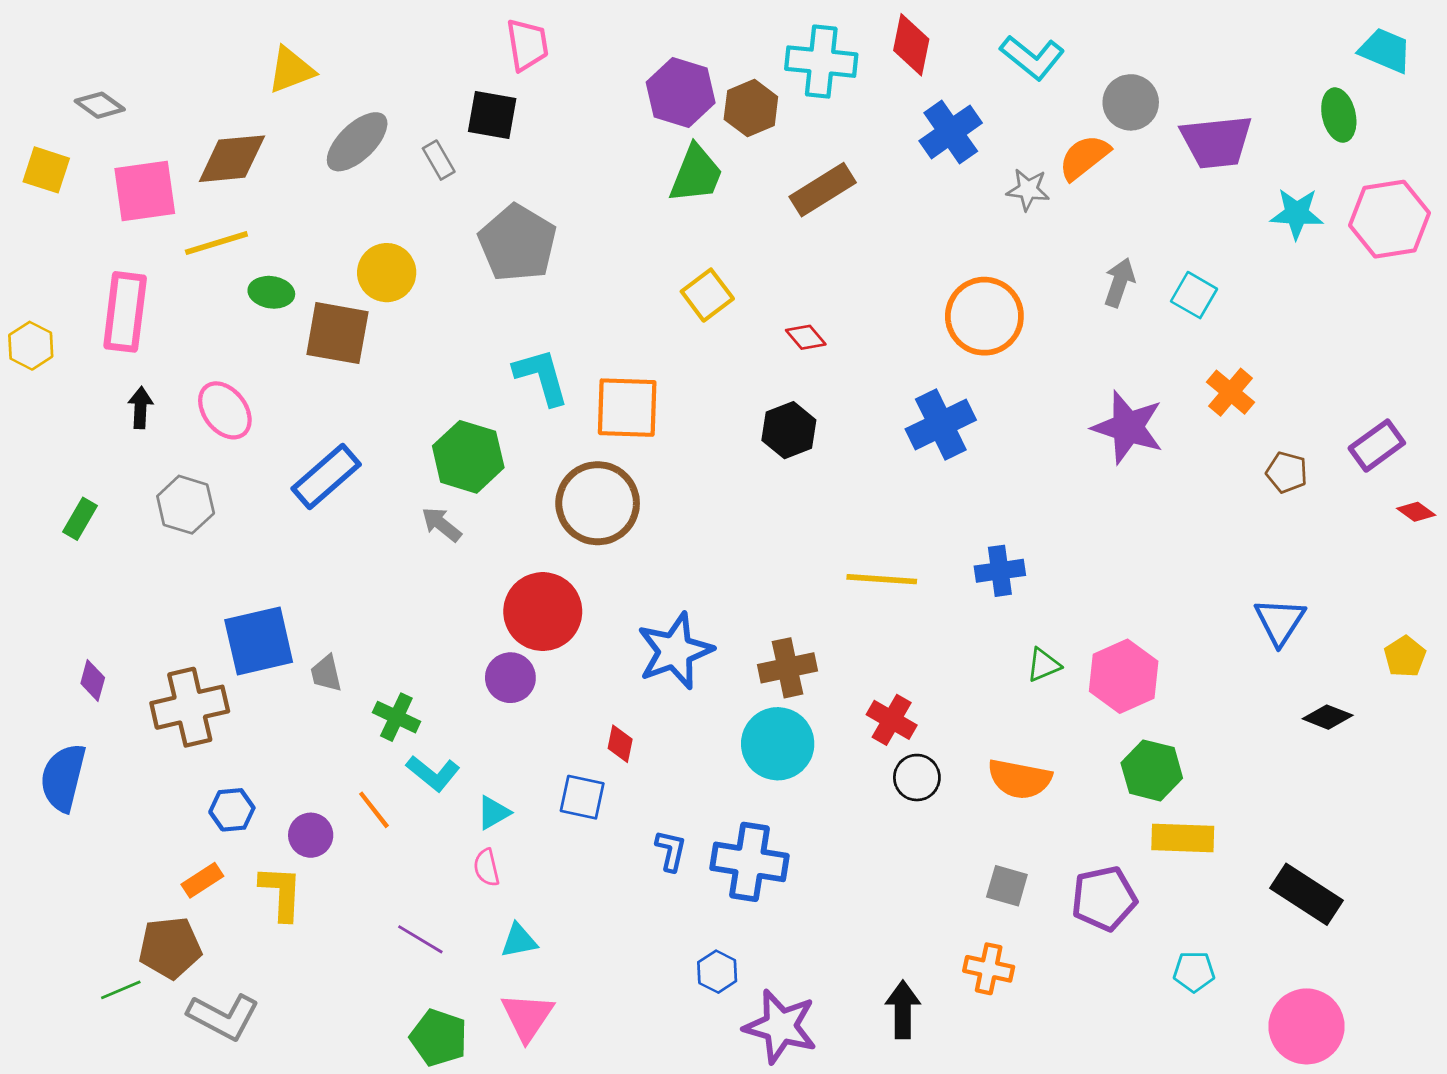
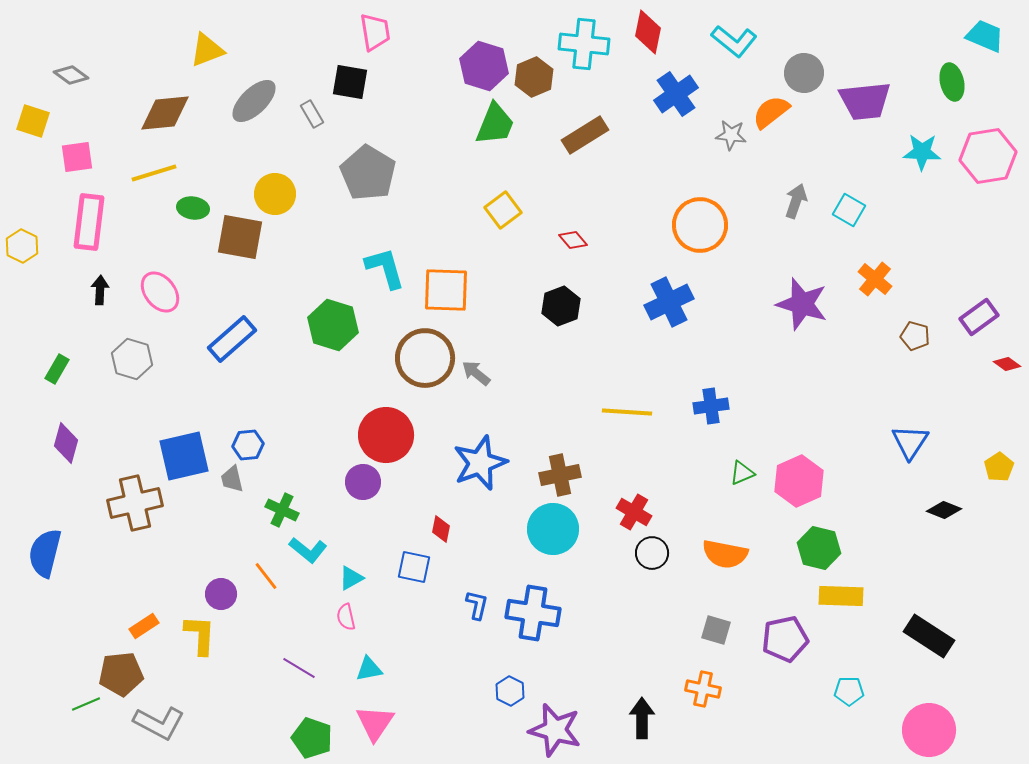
pink square: (145, 191) -> (77, 157), moved, size x0.7
gray arrow: (441, 524) -> (476, 373), moved
purple diamond: (93, 680) -> (66, 443), moved, size x1.4
blue hexagon: (232, 810) -> (248, 445), moved

